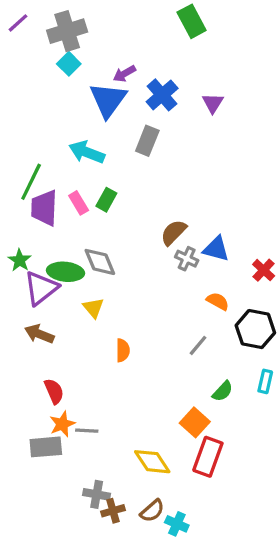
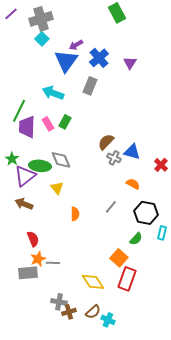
black hexagon: (255, 329) -> (146, 213), moved
gray line: (198, 345) -> (111, 207), moved

